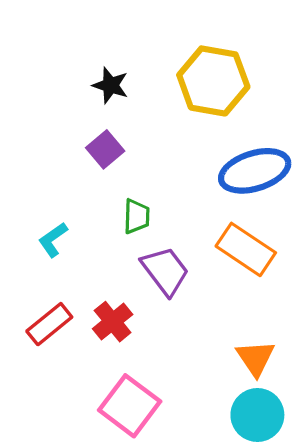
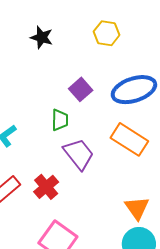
yellow hexagon: (213, 81) -> (107, 33), size x0.6
purple square: (105, 149) -> (81, 89), moved

